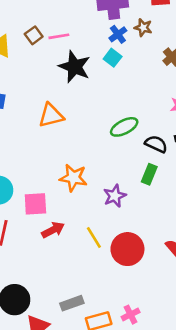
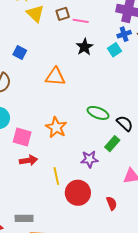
black star: (75, 67) -> (85, 47), size x0.7
green ellipse: (124, 127) -> (98, 113), moved, turned 30
purple star: (115, 196) -> (89, 159), moved

